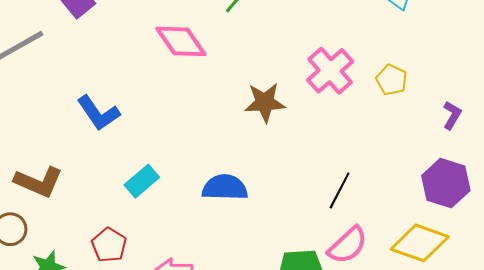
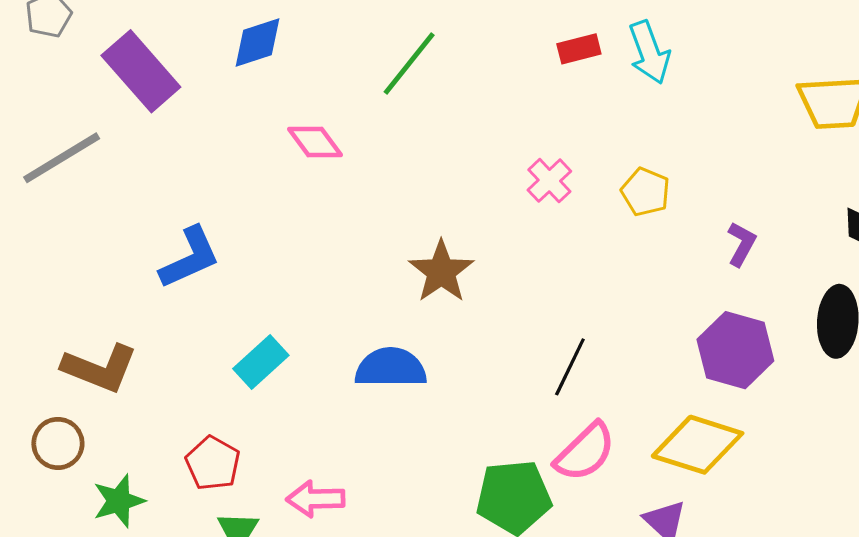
pink diamond: (181, 41) -> (315, 142), size x0.7
pink cross: (330, 71) -> (549, 181), size x0.6
brown star: (265, 102) -> (441, 272), moved, turned -30
blue L-shape: (98, 113) -> (190, 258), turned -78

